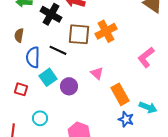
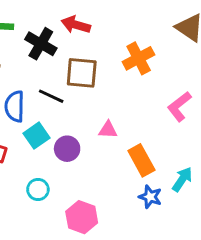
orange cross: (106, 31) -> (139, 58), moved
pink triangle: (97, 73) -> (108, 130), turned -40
cyan arrow: (148, 107) -> (182, 179), turned -78
cyan circle: (40, 118) -> (38, 189), moved

